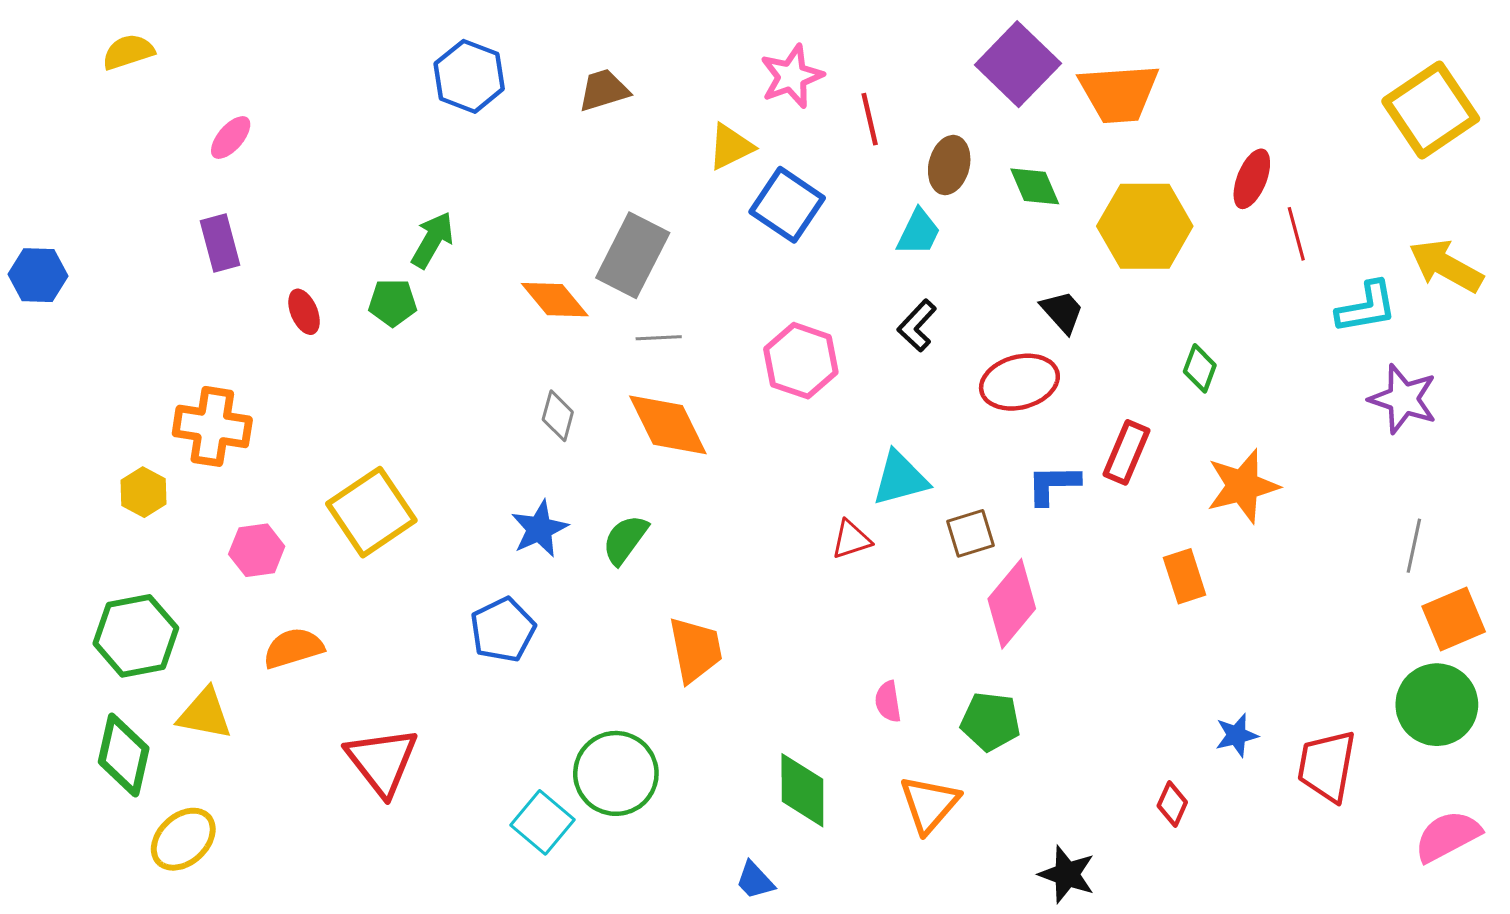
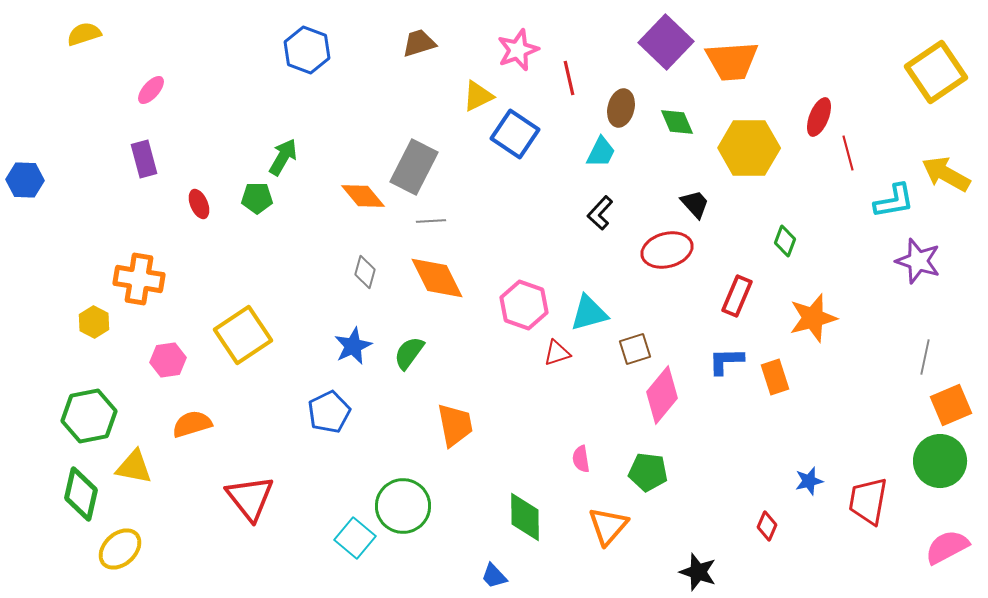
brown trapezoid: (604, 90) -> (419, 43), moved
pink hexagon: (801, 361) -> (524, 305), moved
blue L-shape: (1053, 485) -> (726, 361), moved

